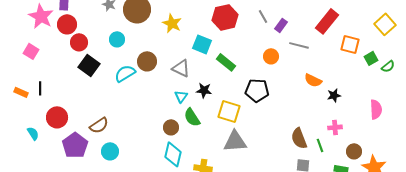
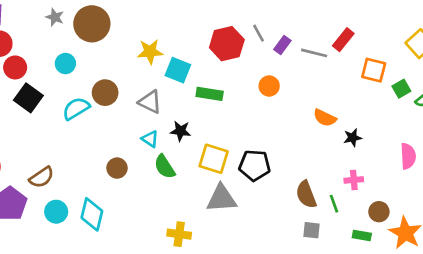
red hexagon: (225, 17) -> (227, 44), moved
red rectangle: (327, 21) -> (343, 40), size x0.7
yellow star: (172, 23) -> (150, 52), moved, turned -30
gray line: (299, 45) -> (314, 53), moved
green rectangle: (226, 62) -> (210, 94), turned -30
black pentagon: (257, 90) -> (255, 165), moved
cyan triangle: (181, 96) -> (150, 139), turned -32
brown circle: (171, 127) -> (117, 168), moved
cyan diamond: (173, 154) -> (92, 214), moved

